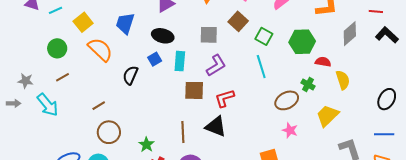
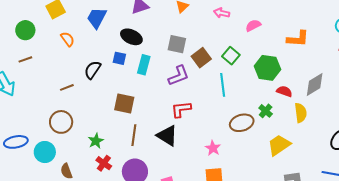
brown square: (238, 21) -> (201, 58), moved
gray diamond: (350, 34) -> (315, 84), moved
orange semicircle: (100, 50) -> (68, 39), size x0.6
blue square: (155, 59) -> (119, 58), turned 32
brown square: (194, 90) -> (124, 103), moved
brown line: (99, 106) -> (67, 87), moved
pink star: (290, 130) -> (213, 148), moved

